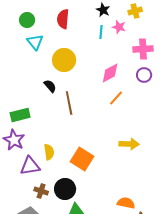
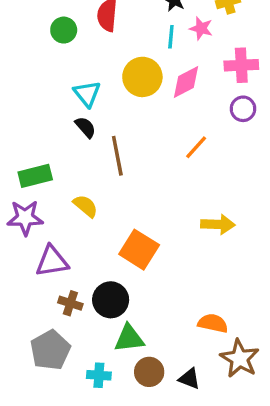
green circle: (27, 20) -> (64, 30), moved
cyan triangle: (35, 42) -> (87, 94), moved
yellow circle: (64, 60) -> (142, 77), moved
pink diamond: (110, 73) -> (186, 82), moved
purple star: (14, 140) -> (25, 218), turned -30
yellow semicircle: (49, 152) -> (85, 206), moved, turned -42

